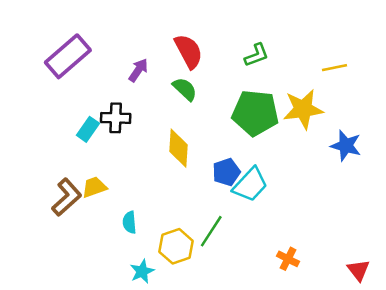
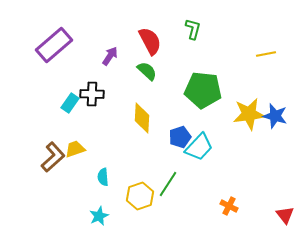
green L-shape: (257, 55) -> (193, 29), moved, turned -55
yellow star: (303, 109) -> (249, 114), moved
cyan star: (142, 271) -> (99, 216), moved

